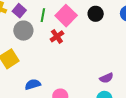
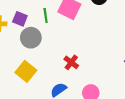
red cross: (57, 36) -> (71, 62), moved

